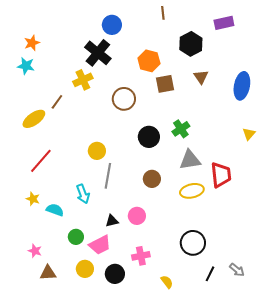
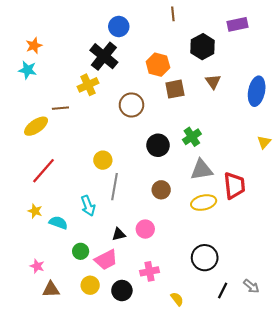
brown line: (57, 102) -> (60, 108), turned 49

